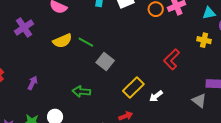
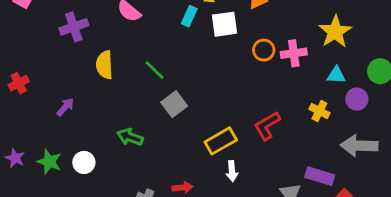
yellow semicircle: (62, 41) -> (104, 65), moved, turned 96
yellow rectangle: (133, 87) -> (221, 141), moved
white arrow: (156, 96) -> (232, 171), turned -72

